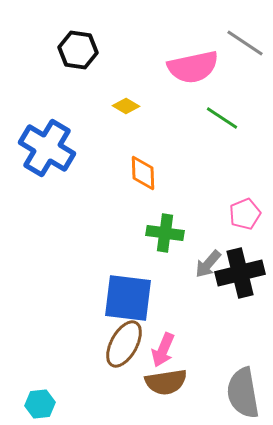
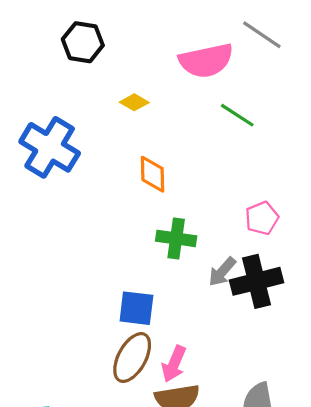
blue square: (128, 298) -> (136, 308), size x0.7

